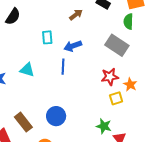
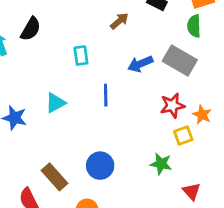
blue arrow: (73, 46) -> (140, 64), moved
cyan triangle: (27, 70) -> (55, 103), turned -42
green star: (104, 126) -> (161, 164), moved

